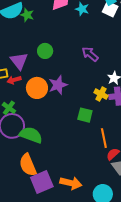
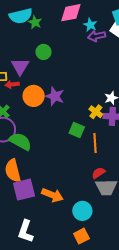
green circle: (45, 51) -> (43, 52), moved
purple arrow: (90, 54) -> (97, 36), moved, turned -60
purple star: (58, 85) -> (55, 96), turned 30
orange line: (104, 138) -> (95, 143), moved

